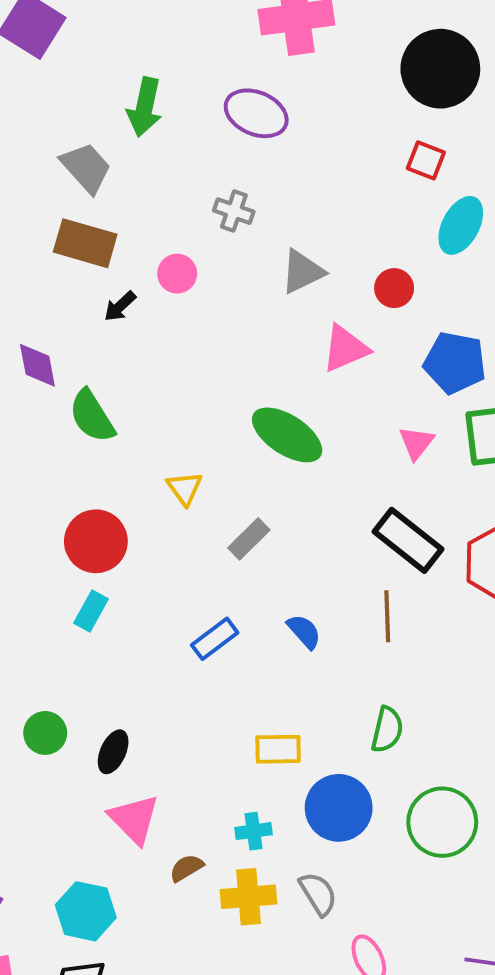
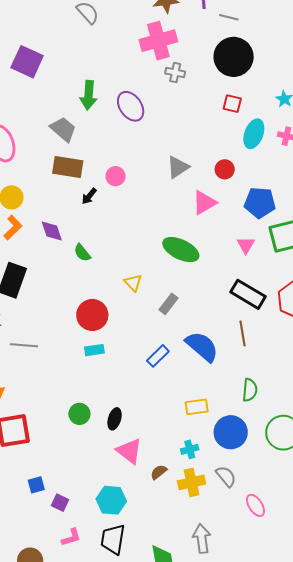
purple ellipse: (256, 113) -> (131, 106), moved, turned 40
gray cross: (234, 211) -> (175, 72), moved
green semicircle: (92, 416) -> (82, 253), size x0.7
cyan rectangle: (91, 611) -> (94, 350), turned 60
blue semicircle: (304, 631) -> (202, 346), size x1.8

